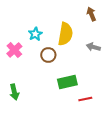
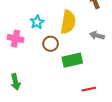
pink cross: (14, 50) -> (15, 39), turned -35
green rectangle: (67, 82) -> (72, 60), moved

